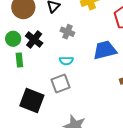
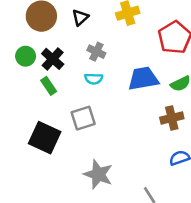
green rectangle: (19, 60) -> (49, 86), moved, turned -32
cyan semicircle: (66, 61) -> (94, 79), moved

